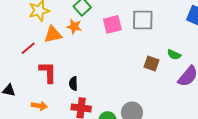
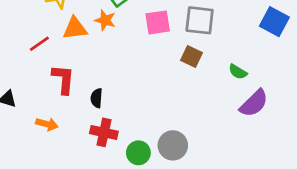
brown square: (151, 63) -> (191, 57), moved

